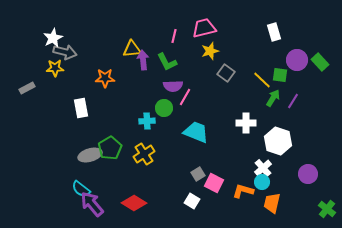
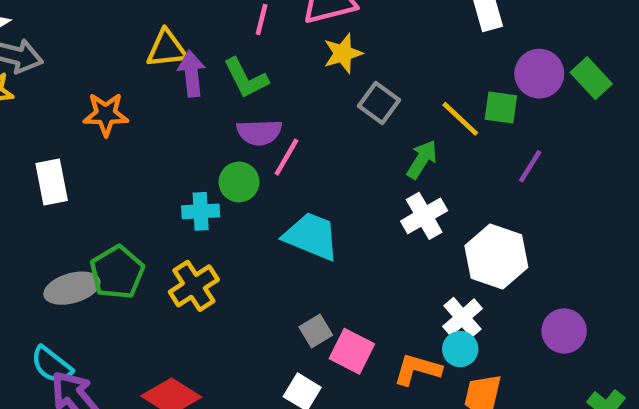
green arrow: (273, 98) -> (422, 159), moved
white cross: (246, 123) -> (424, 216), turned -30

